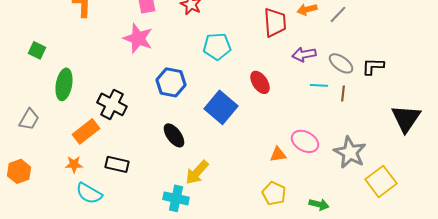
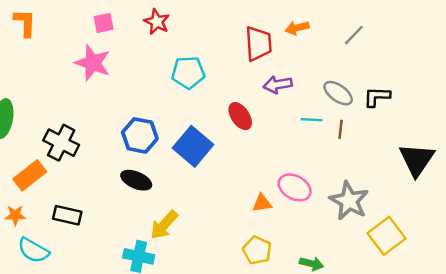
gray line: (338, 14) -> (354, 35), moved
purple arrow: (304, 54) -> (278, 85), moved
blue hexagon: (171, 82) -> (140, 135), moved
black ellipse: (174, 135) -> (136, 180), turned -30

